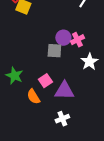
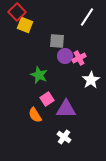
gray square: (54, 51) -> (57, 41), moved
green star: (14, 76) -> (39, 75), moved
white cross: (62, 119) -> (64, 137), turned -32

